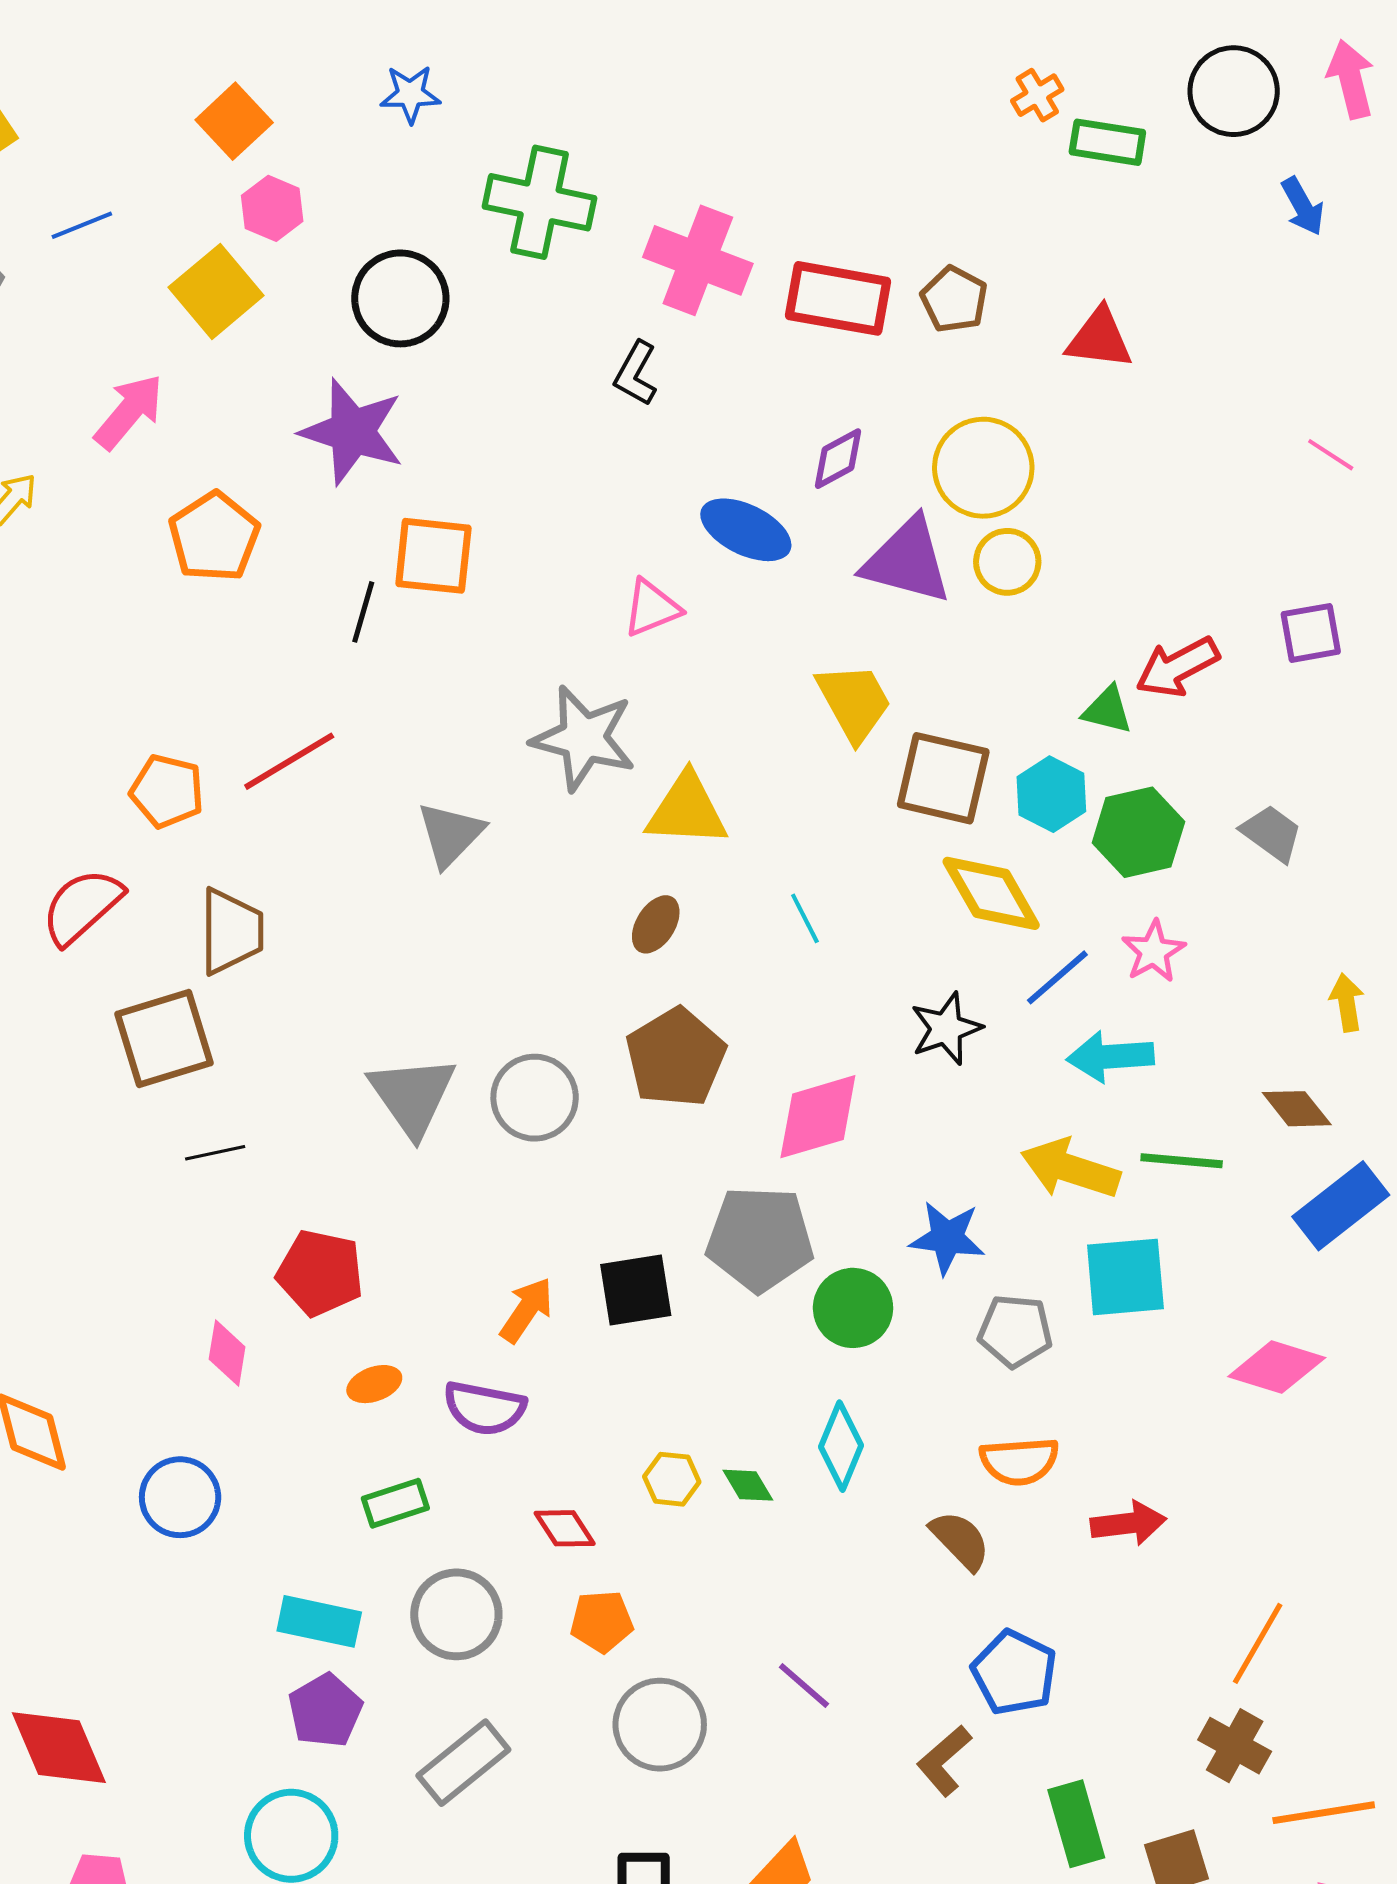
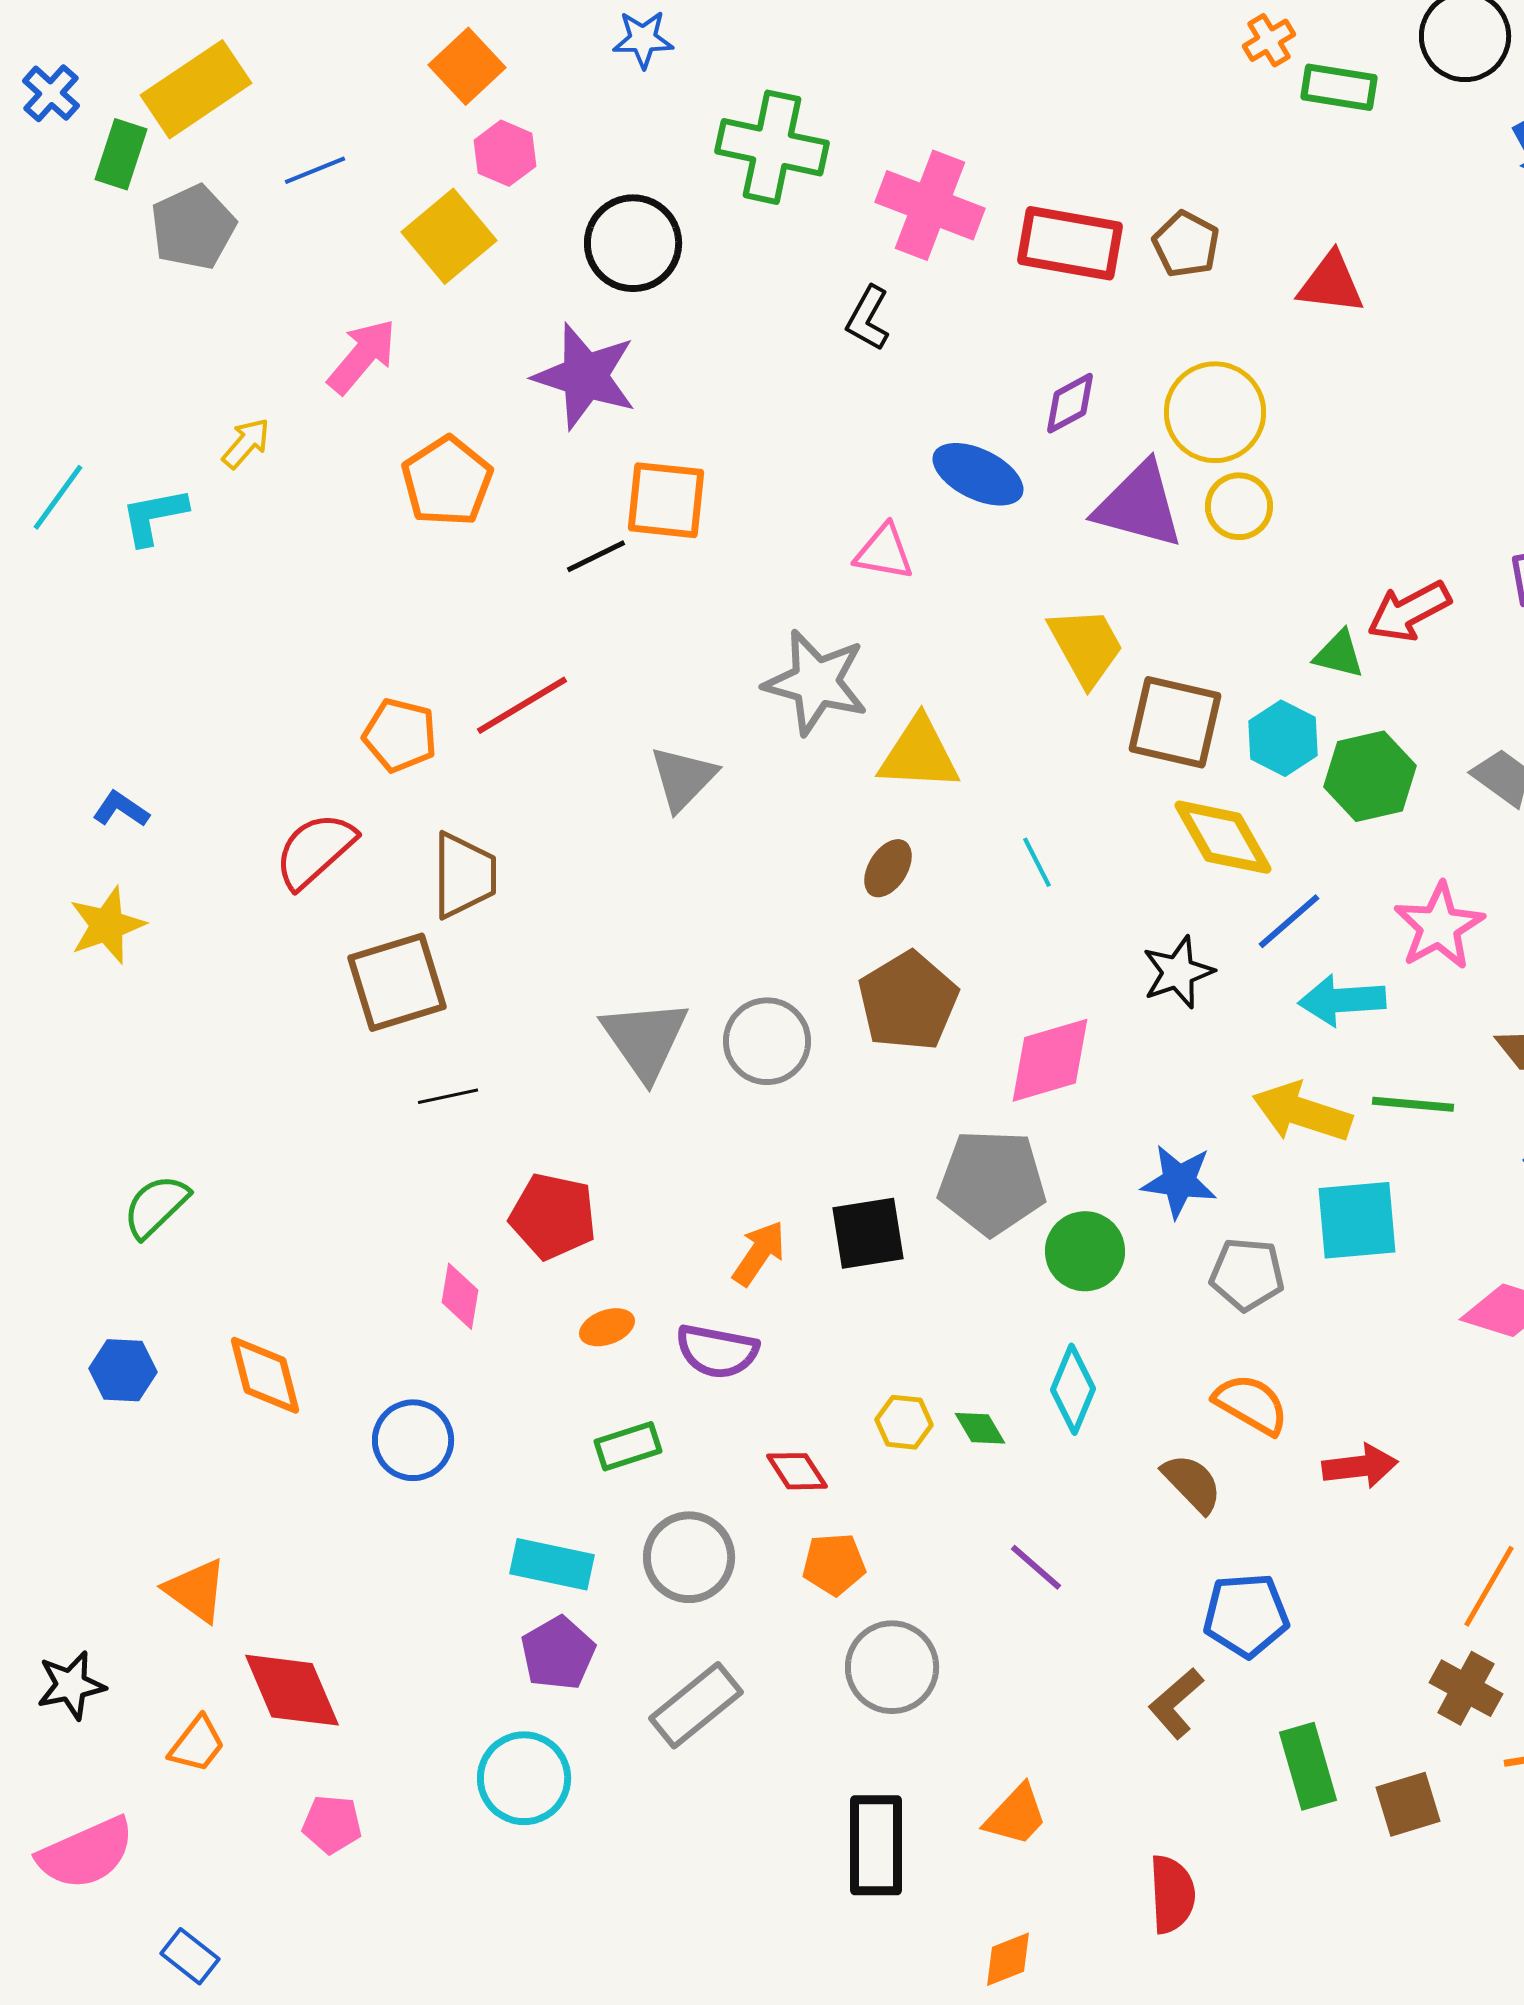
pink triangle: (652, 608) -> (884, 552), turned 32
black line: (363, 612) -> (596, 556), turned 48
pink star: (1153, 951) -> (1439, 926), moved, size x1.4
orange semicircle: (1019, 1461) -> (1251, 1404), turned -146
blue pentagon: (1014, 1673) -> (1246, 1615), turned -30
purple line: (804, 1686) -> (1036, 1567), moved

